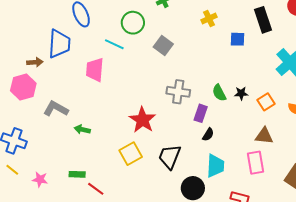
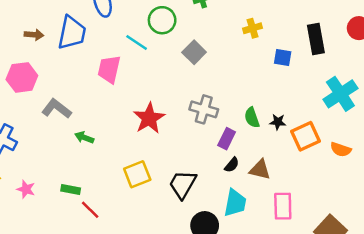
brown arrow: (35, 62) -> (34, 35), moved
orange square: (266, 102) -> (306, 136), size x1.4
red star: (142, 120) -> (149, 118), moved
brown triangle: (264, 136) -> (260, 170), moved

